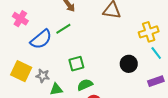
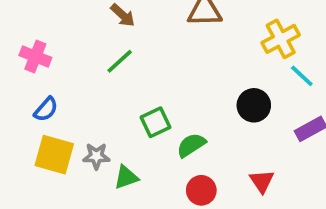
blue semicircle: (41, 39) -> (46, 109), moved, size x0.6
green semicircle: (85, 85) -> (191, 145), moved

